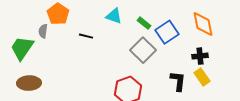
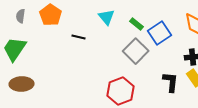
cyan triangle: (114, 16) -> (107, 17), turned 30
gray semicircle: (43, 31) -> (21, 16), moved

